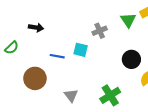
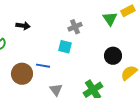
gray cross: (100, 31) -> (75, 27), moved
blue line: (57, 56) -> (43, 66), moved

